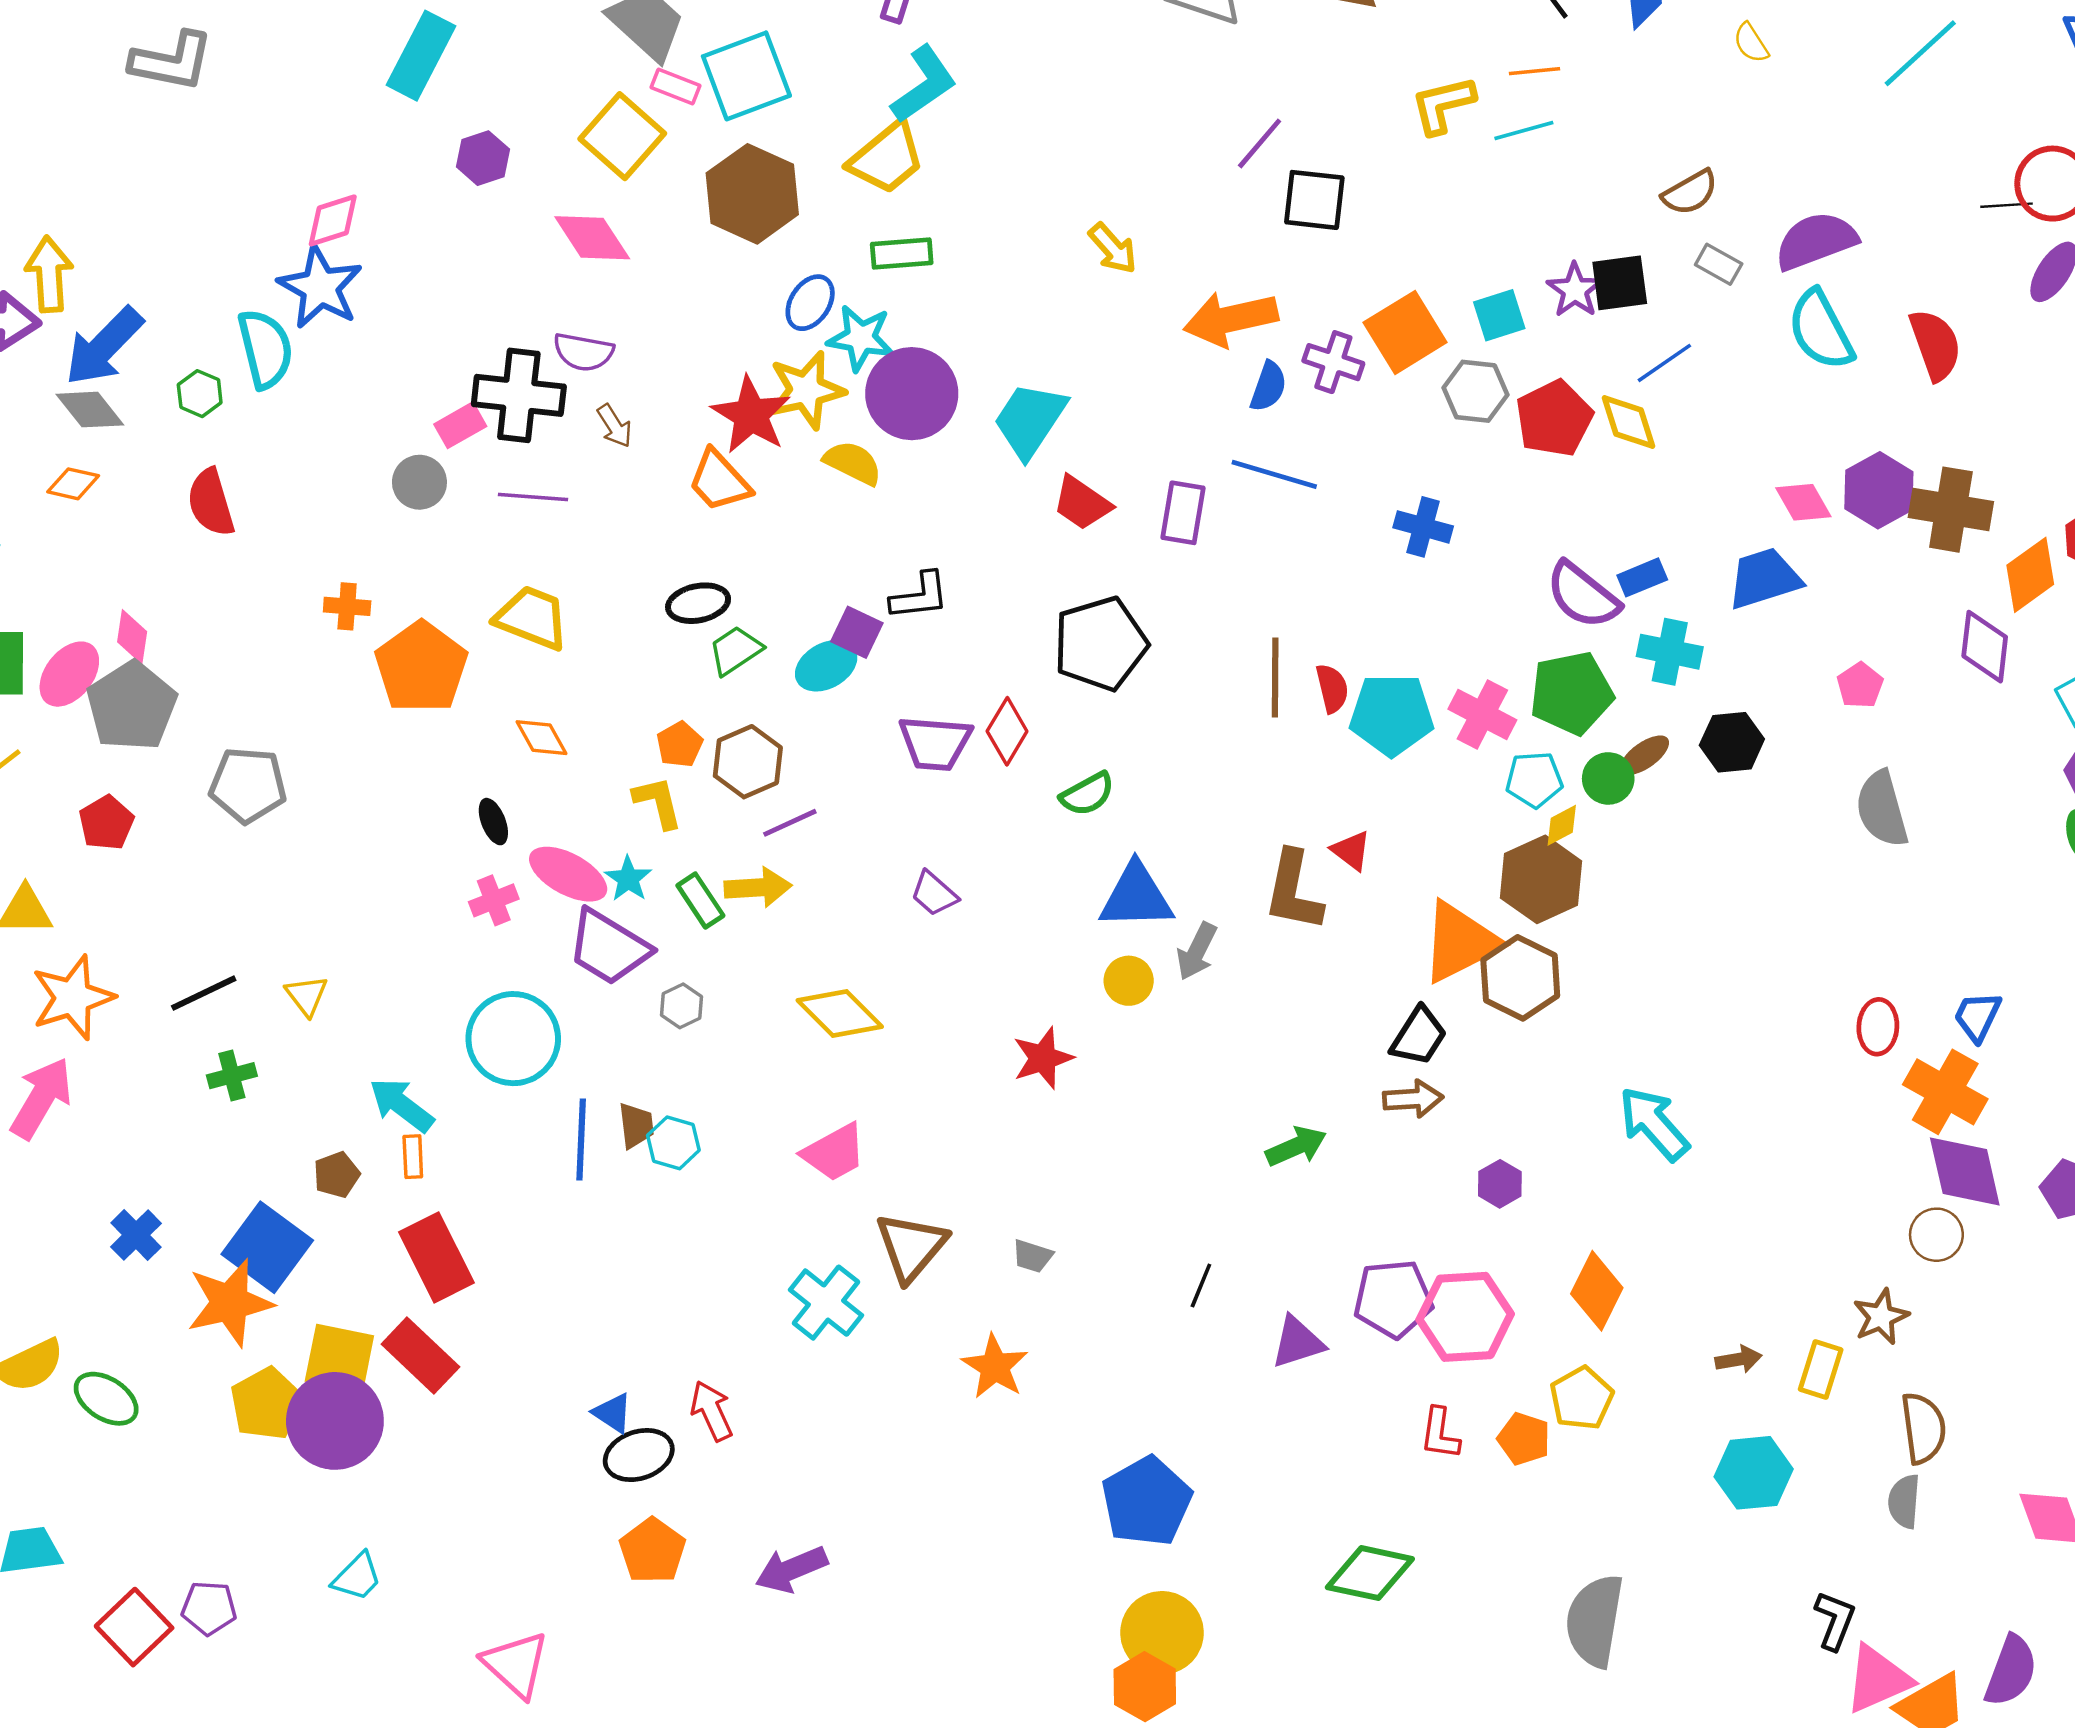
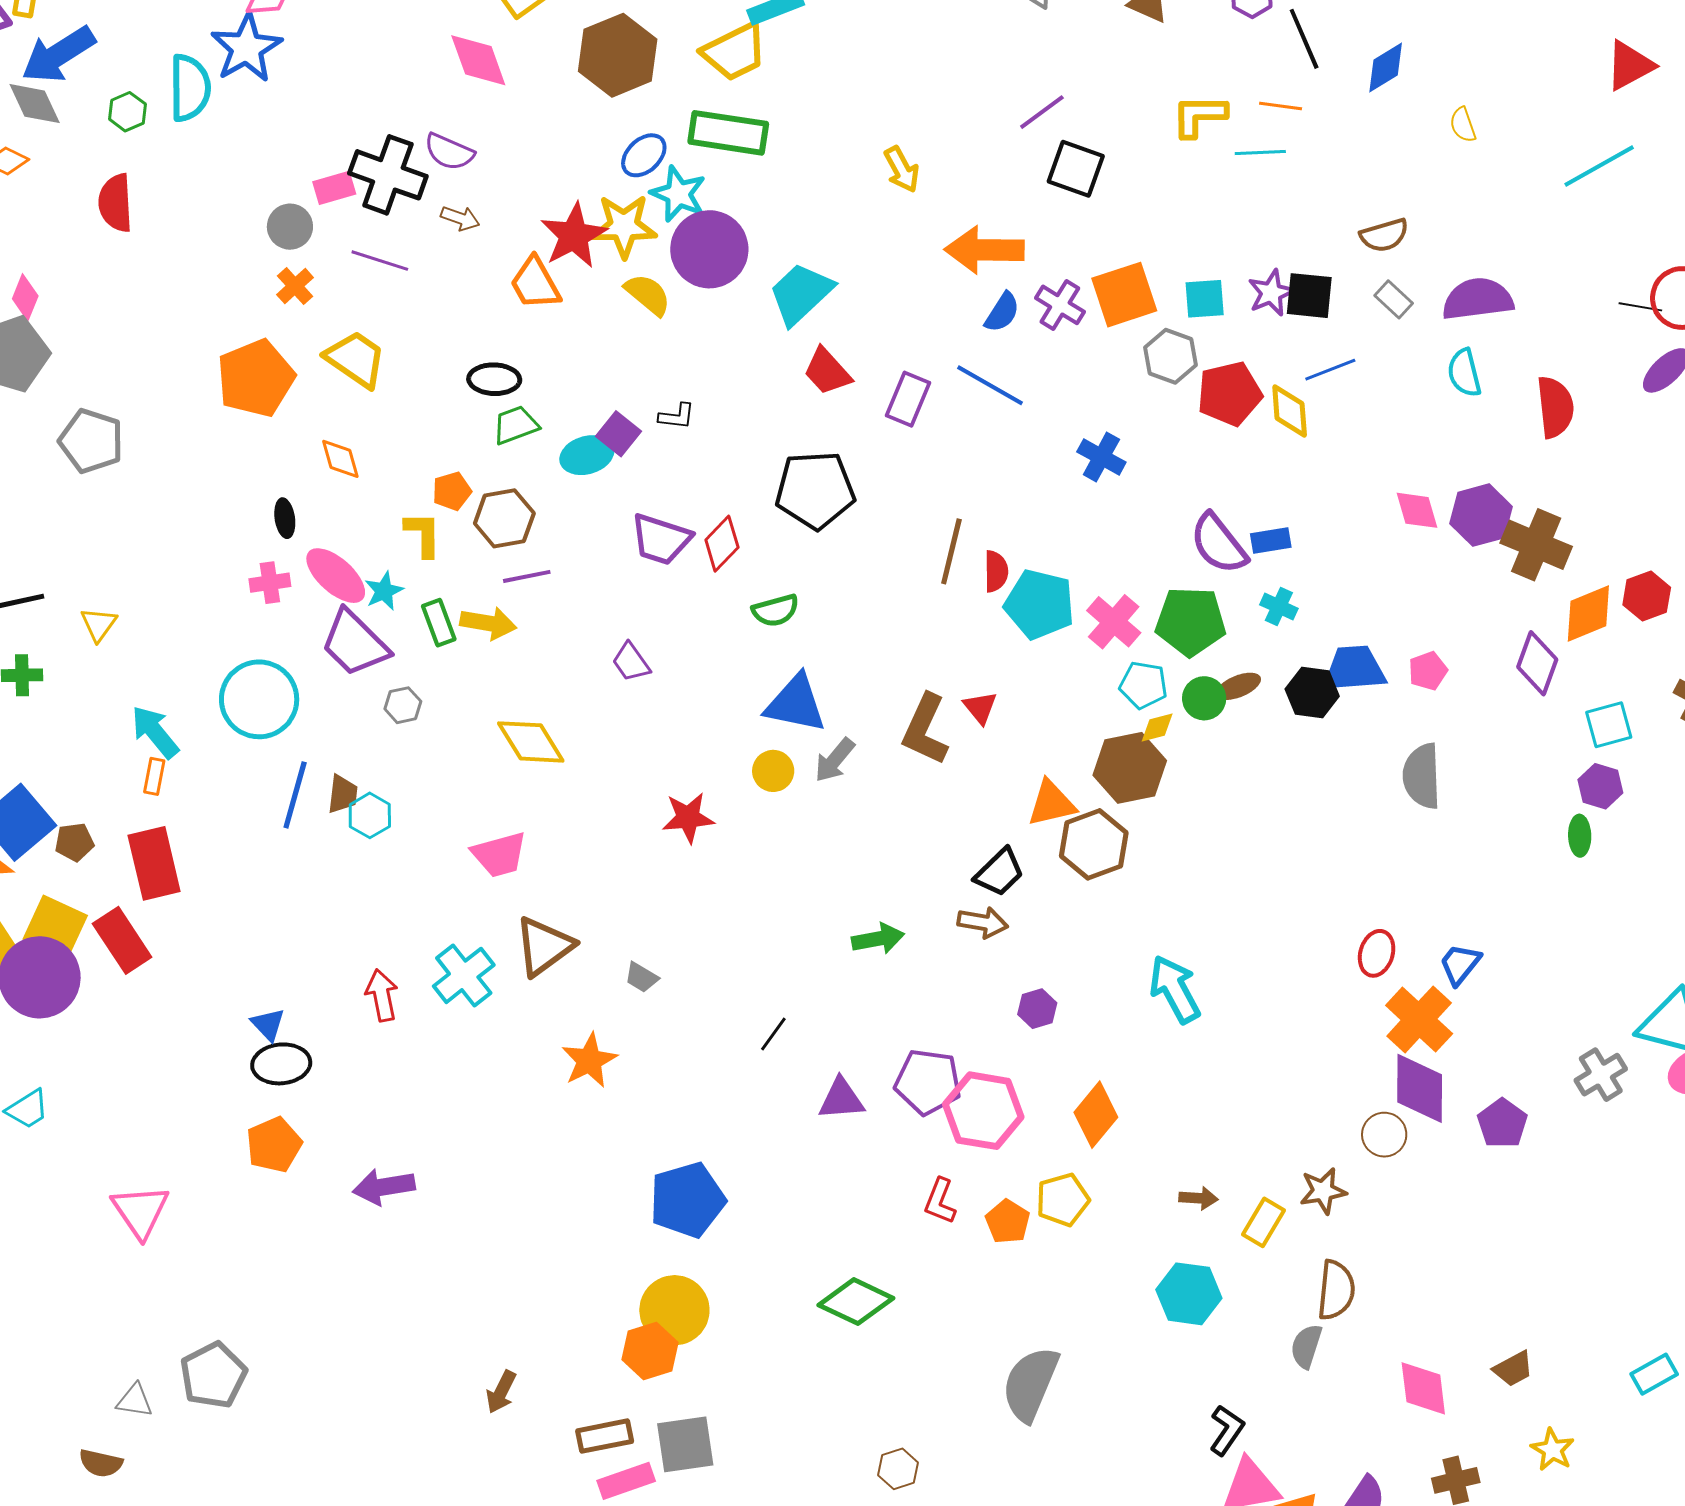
green rectangle: (902, 253) -> (728, 133), size x1.5
cyan semicircle: (1821, 330) -> (1464, 373), size x0.7
brown arrow: (614, 426) -> (460, 218), turned -51
blue trapezoid: (1764, 578) -> (1354, 669), moved
black L-shape: (920, 596) -> (677, 416), size x0.7
orange cross: (347, 606) -> (295, 286), moved, turned 30
cyan cross: (1670, 652) -> (1279, 607), size x0.7
orange triangle: (1460, 942) -> (1051, 803), size x0.7
brown pentagon: (337, 1175) -> (74, 842), moved
red arrow: (712, 1411) -> (382, 995), moved

